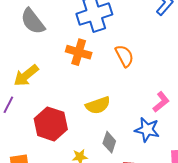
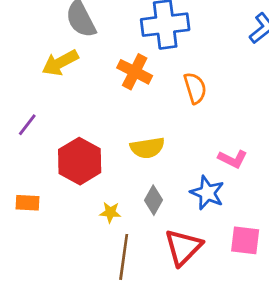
yellow arrow: (26, 75) -> (60, 63), moved
pink L-shape: (161, 102) -> (233, 159), turned 55

